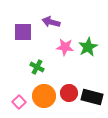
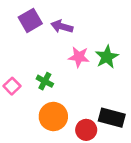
purple square: (23, 32) -> (30, 20), moved, turned -30
red circle: (69, 93) -> (86, 130), moved
pink square: (19, 102) -> (12, 86), moved

